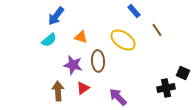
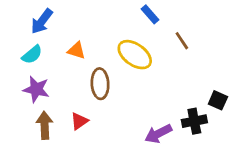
purple star: (73, 65) -> (36, 89), moved
purple arrow: (118, 97) -> (158, 134), moved, turned -72

